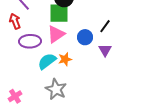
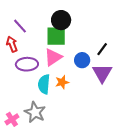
purple triangle: (105, 50) -> (102, 73), size x1.5
cyan semicircle: (47, 61) -> (44, 84), turned -48
gray star: (56, 89) -> (35, 112), moved

